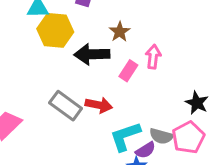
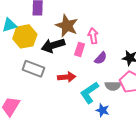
brown star: (120, 32) -> (67, 26), size x1.6
gray rectangle: (66, 106) -> (33, 69), moved
purple semicircle: (146, 150) -> (101, 58), moved

